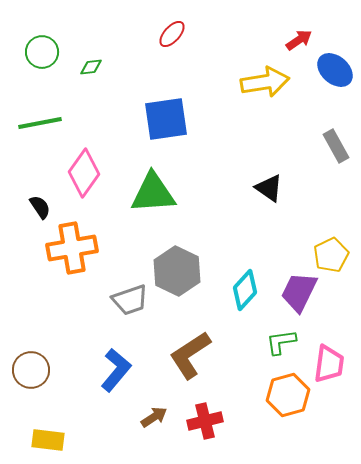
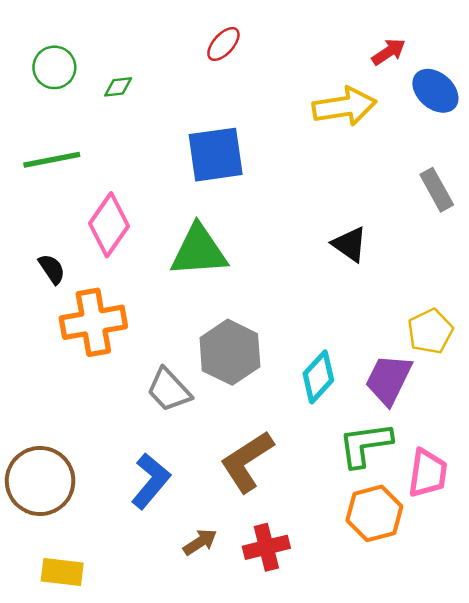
gray trapezoid: (130, 300) -> (169, 390), turned 66
green L-shape: (281, 342) -> (365, 445), size x1.4
brown circle: (31, 370) -> (40, 481), size x1.4

